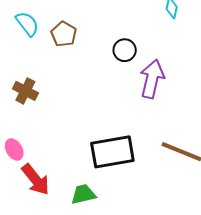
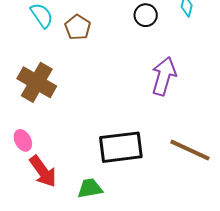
black circle: (125, 50) -> (146, 15), moved
brown cross: (25, 91) -> (37, 82), size x1.5

